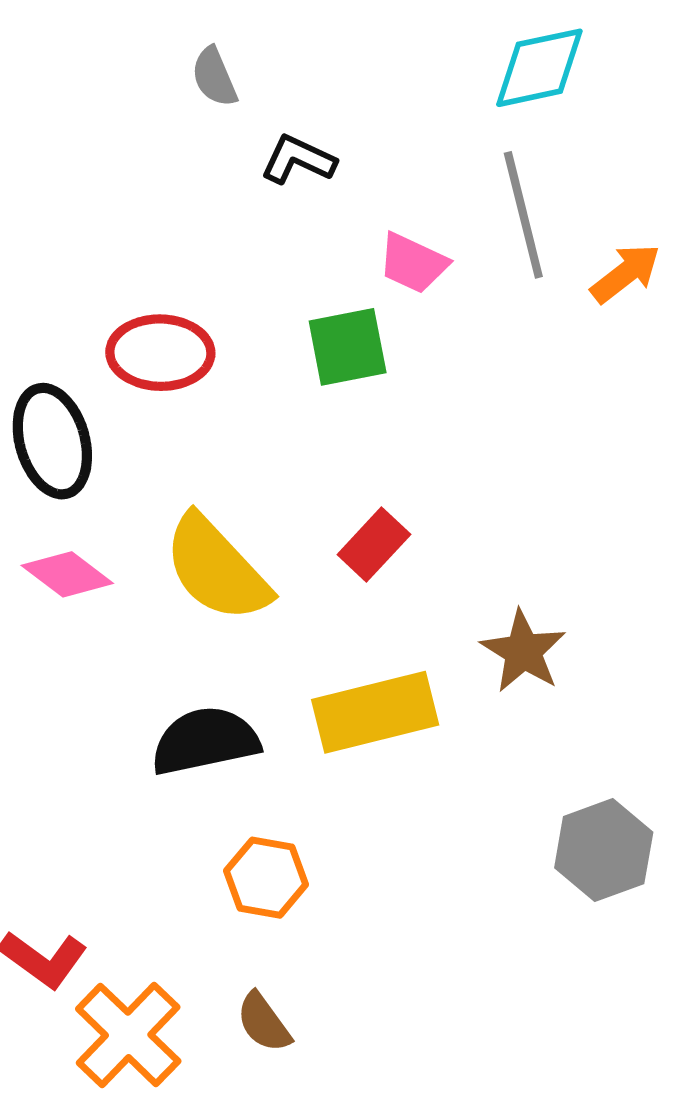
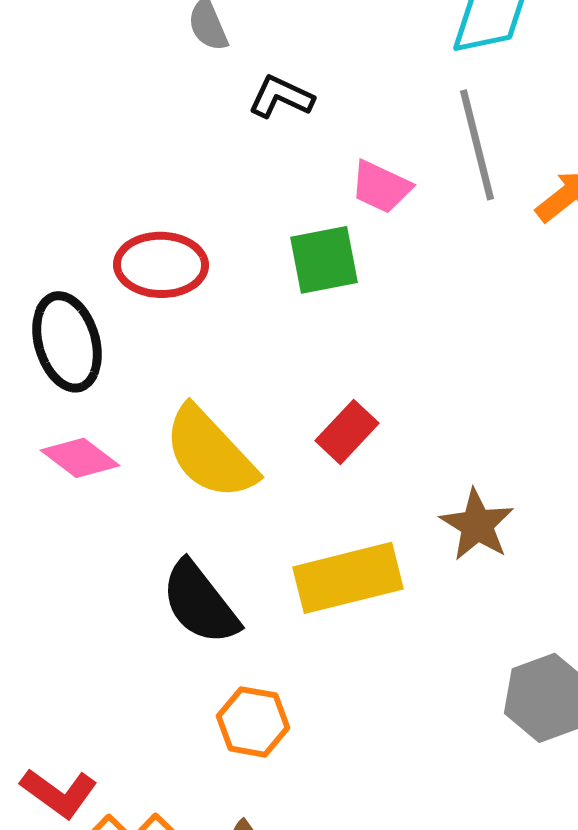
black semicircle: (205, 741) -> (200, 603), turned -116

